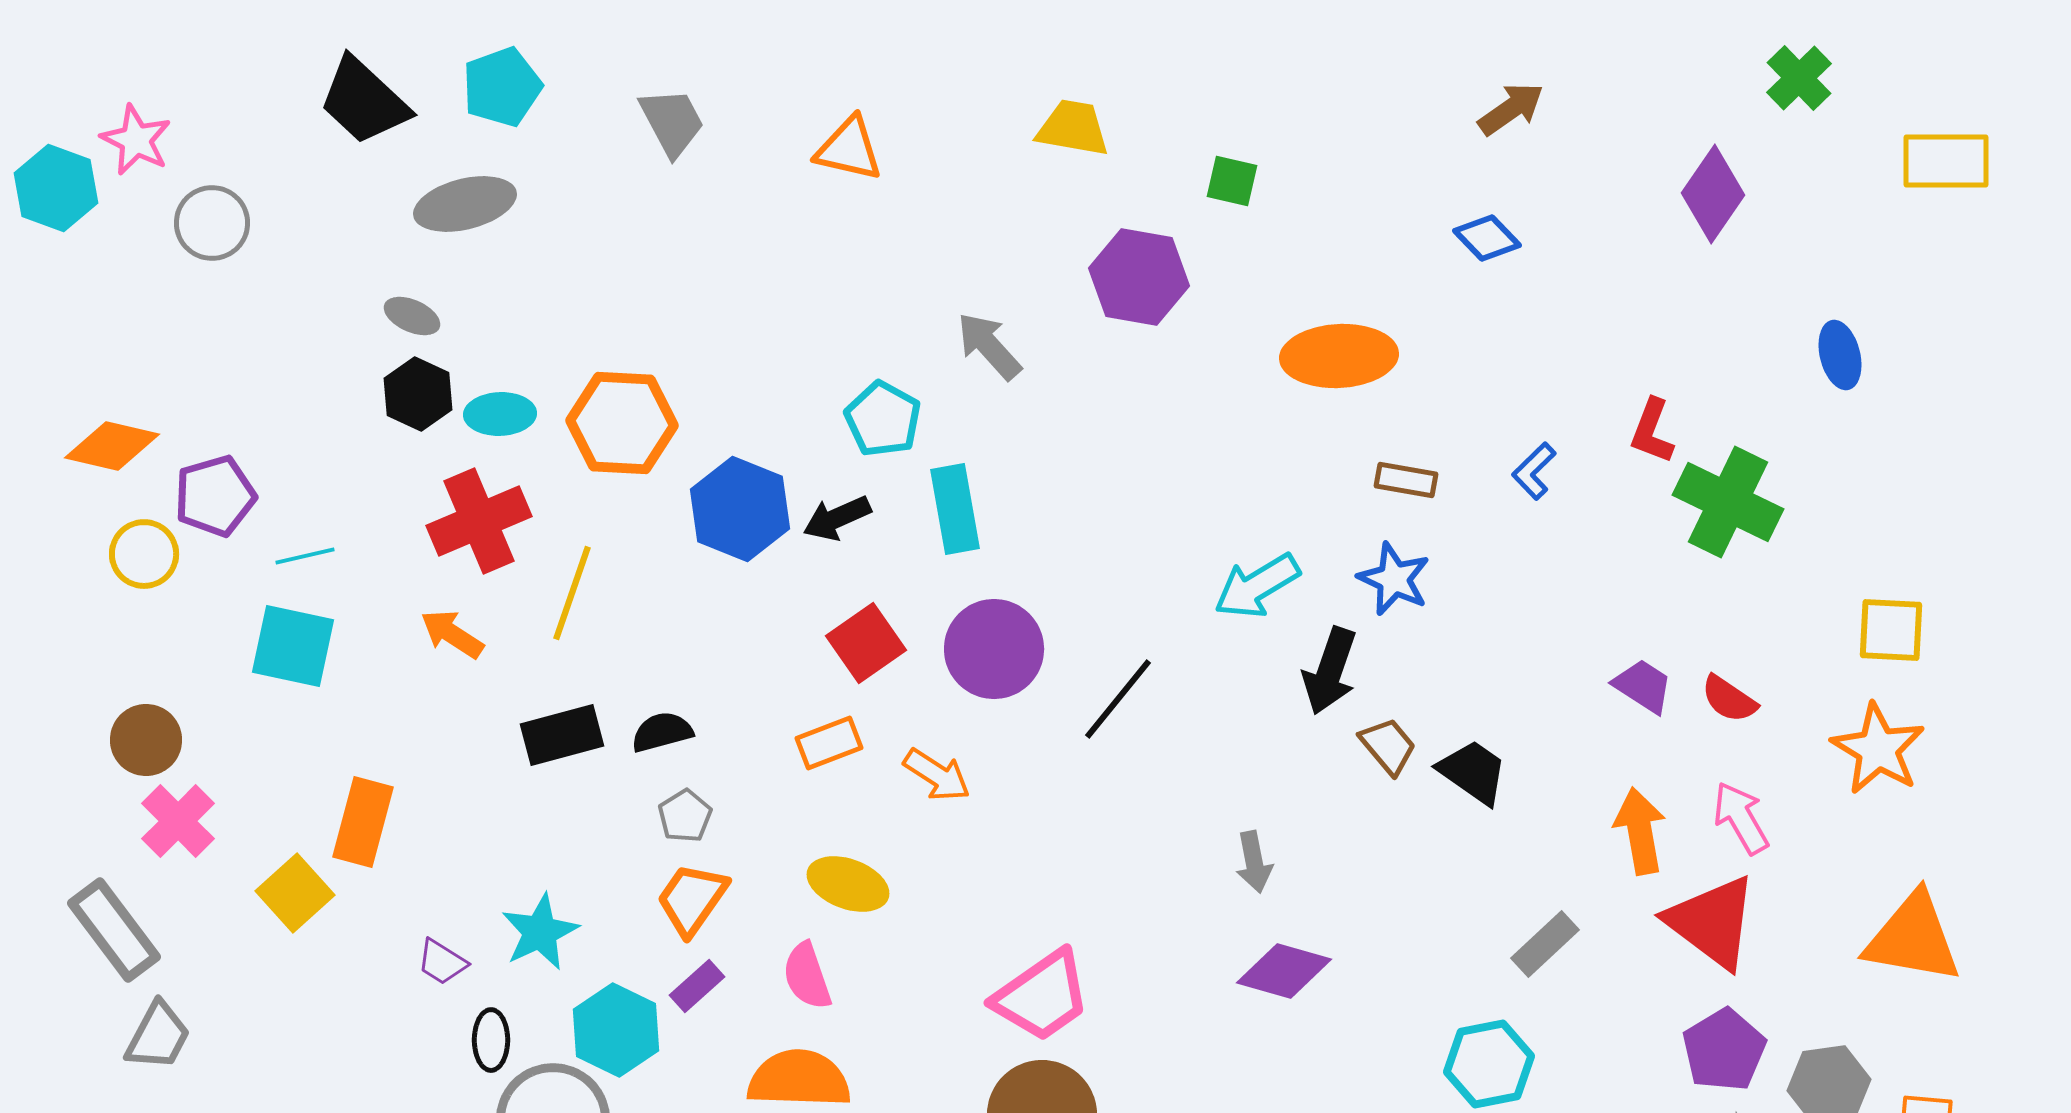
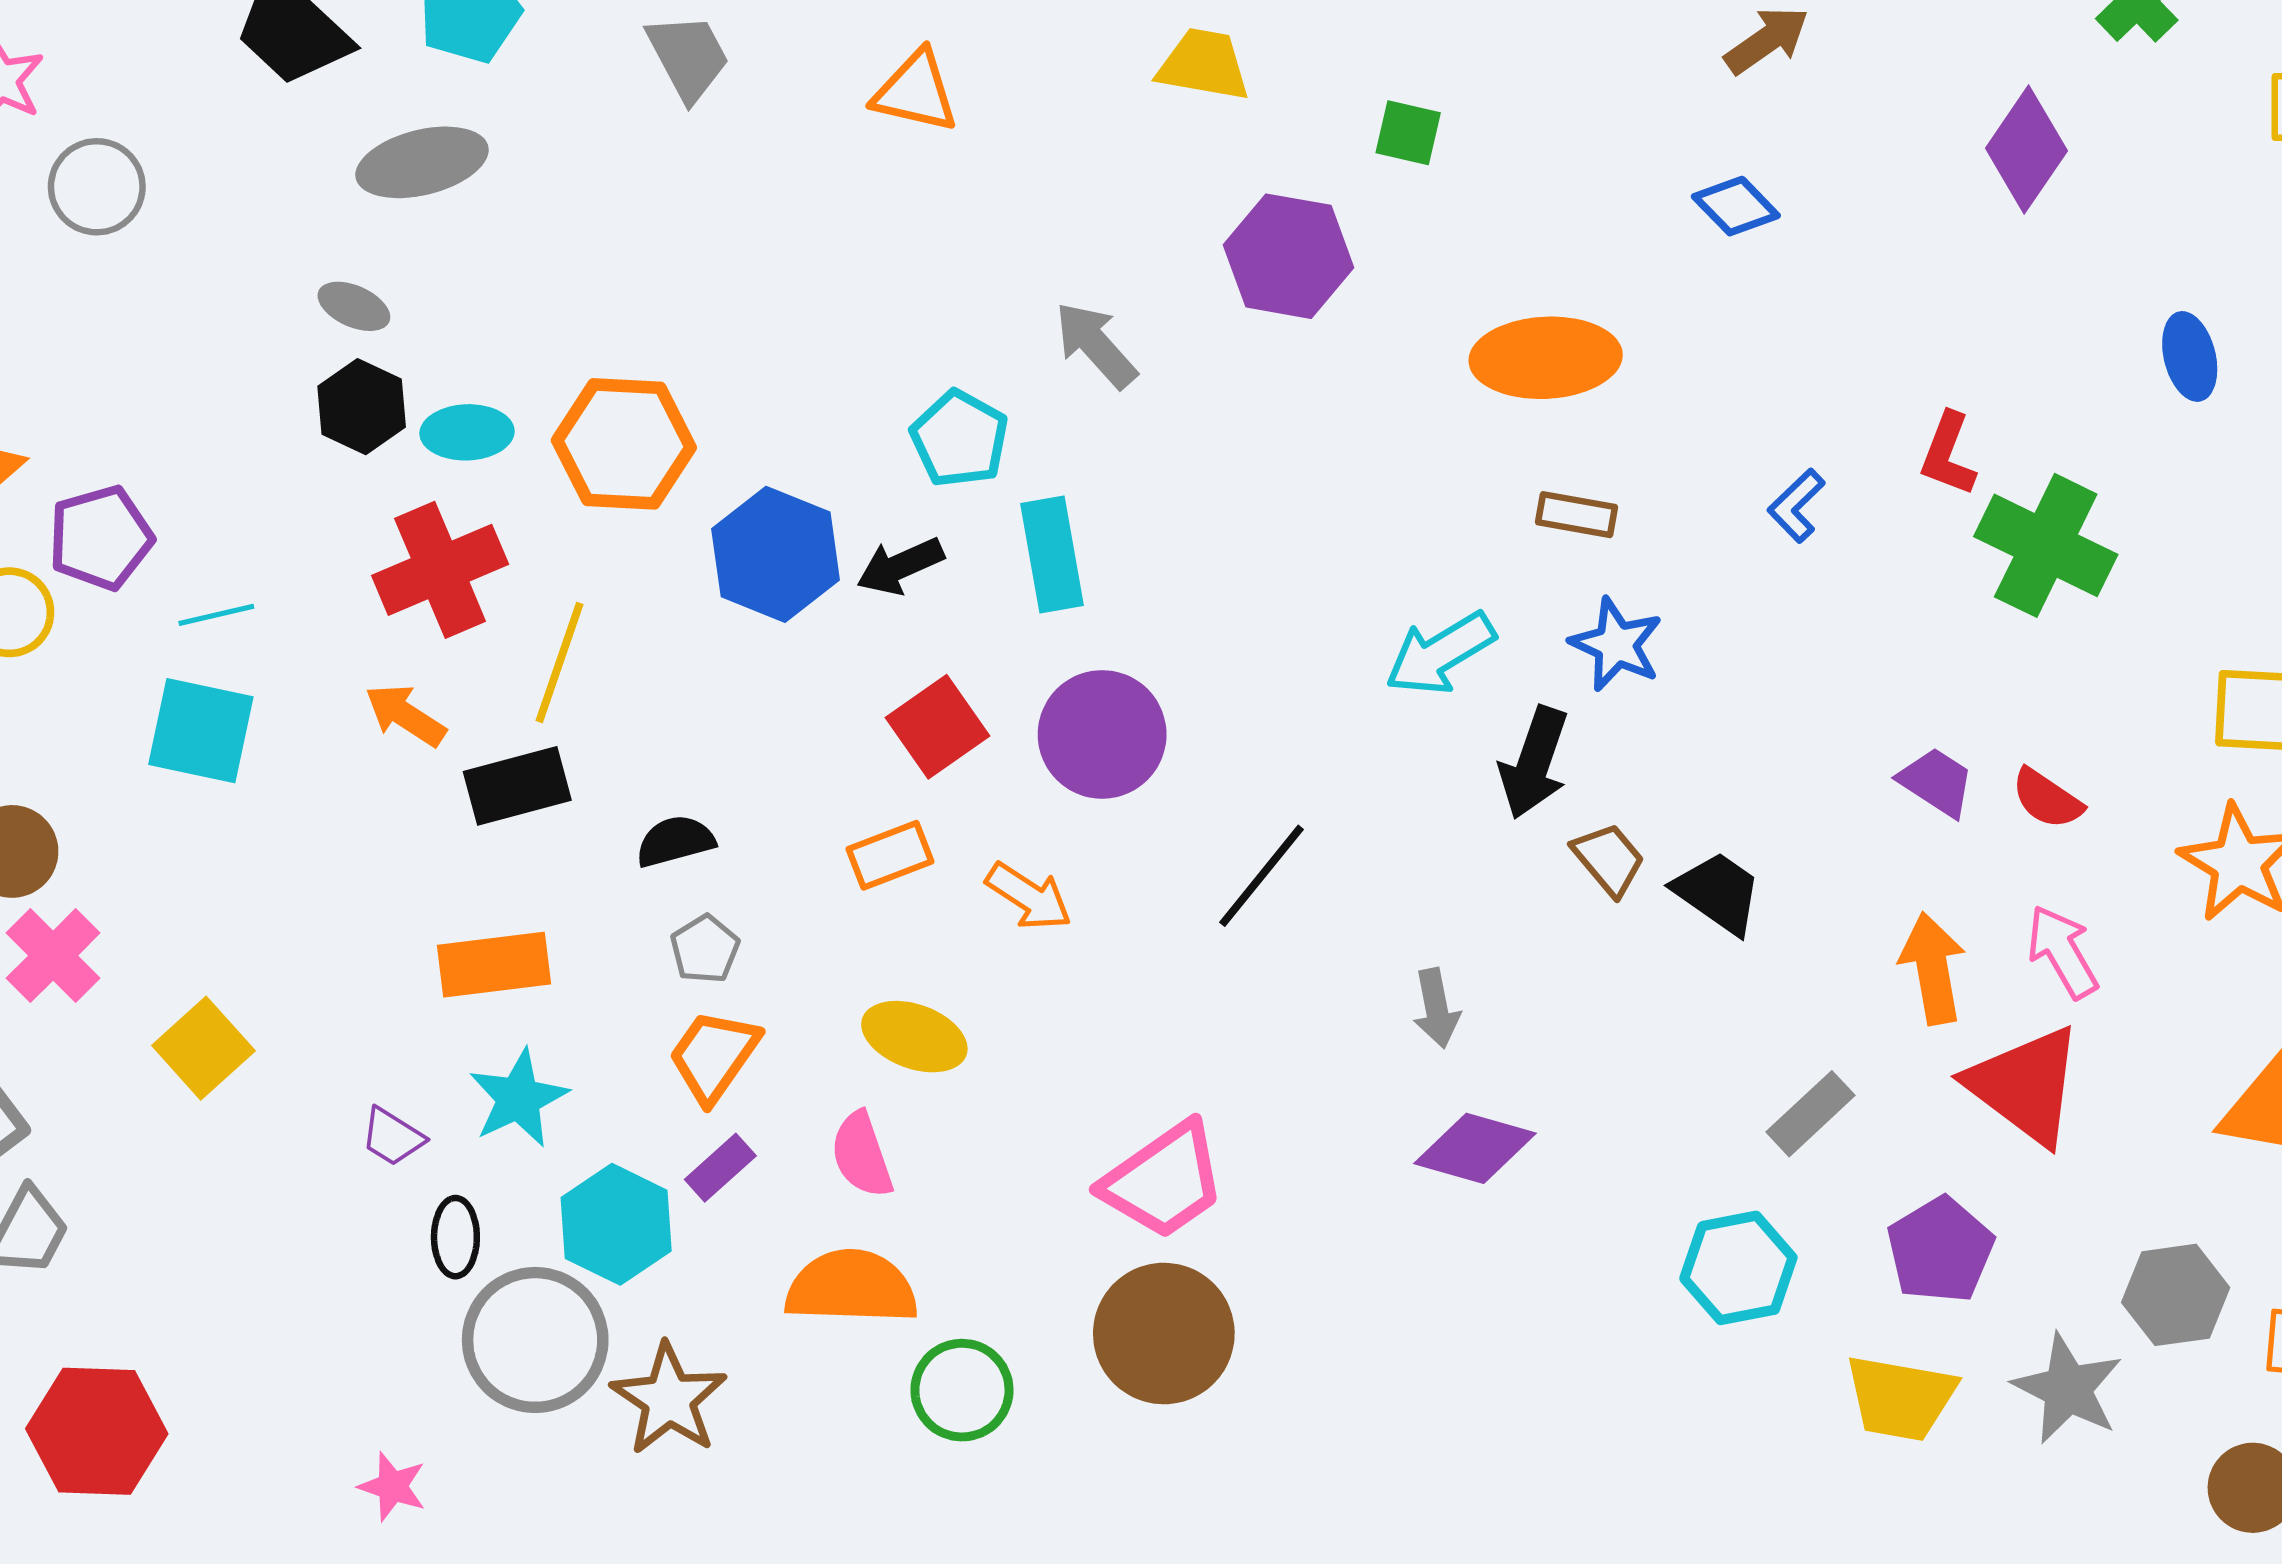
brown rectangle: (1406, 480) -> (1576, 515), moved
black line: (1118, 699) -> (1262, 876), moved
black rectangle: (562, 735) -> (517, 786), moved
orange rectangle: (363, 822) -> (494, 965), moved, turned 68
purple pentagon: (1724, 1050) -> (1940, 1250), moved

